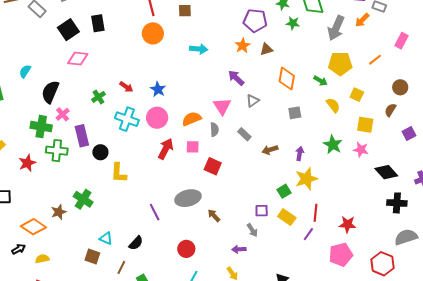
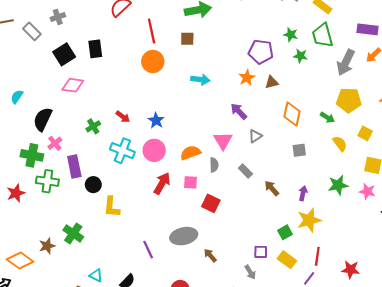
green star: (333, 145) -> (338, 185), turned 30
brown arrow: (270, 150) -> (272, 188), turned 63

